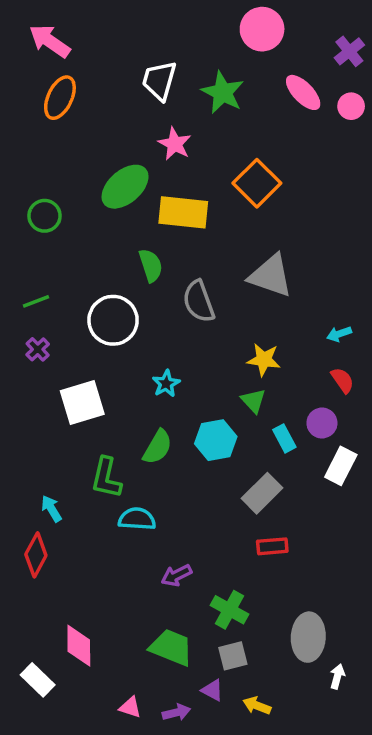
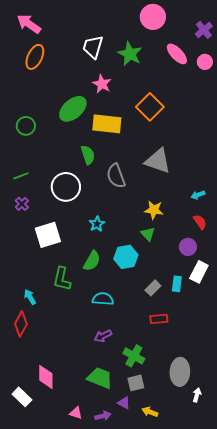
cyan rectangle: (284, 438) -> (177, 284), moved, turned 35
gray rectangle: (262, 493) -> (153, 288), size x0.7
cyan semicircle: (137, 519) -> (103, 299), moved

